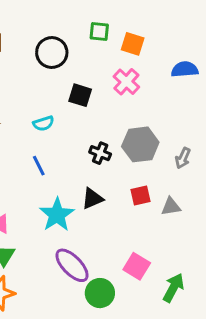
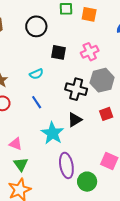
pink cross: (126, 82) -> (90, 52), moved, turned 30
black cross: (100, 153) -> (76, 89), size x1.5
purple ellipse: (72, 265) -> (66, 165), turned 40

